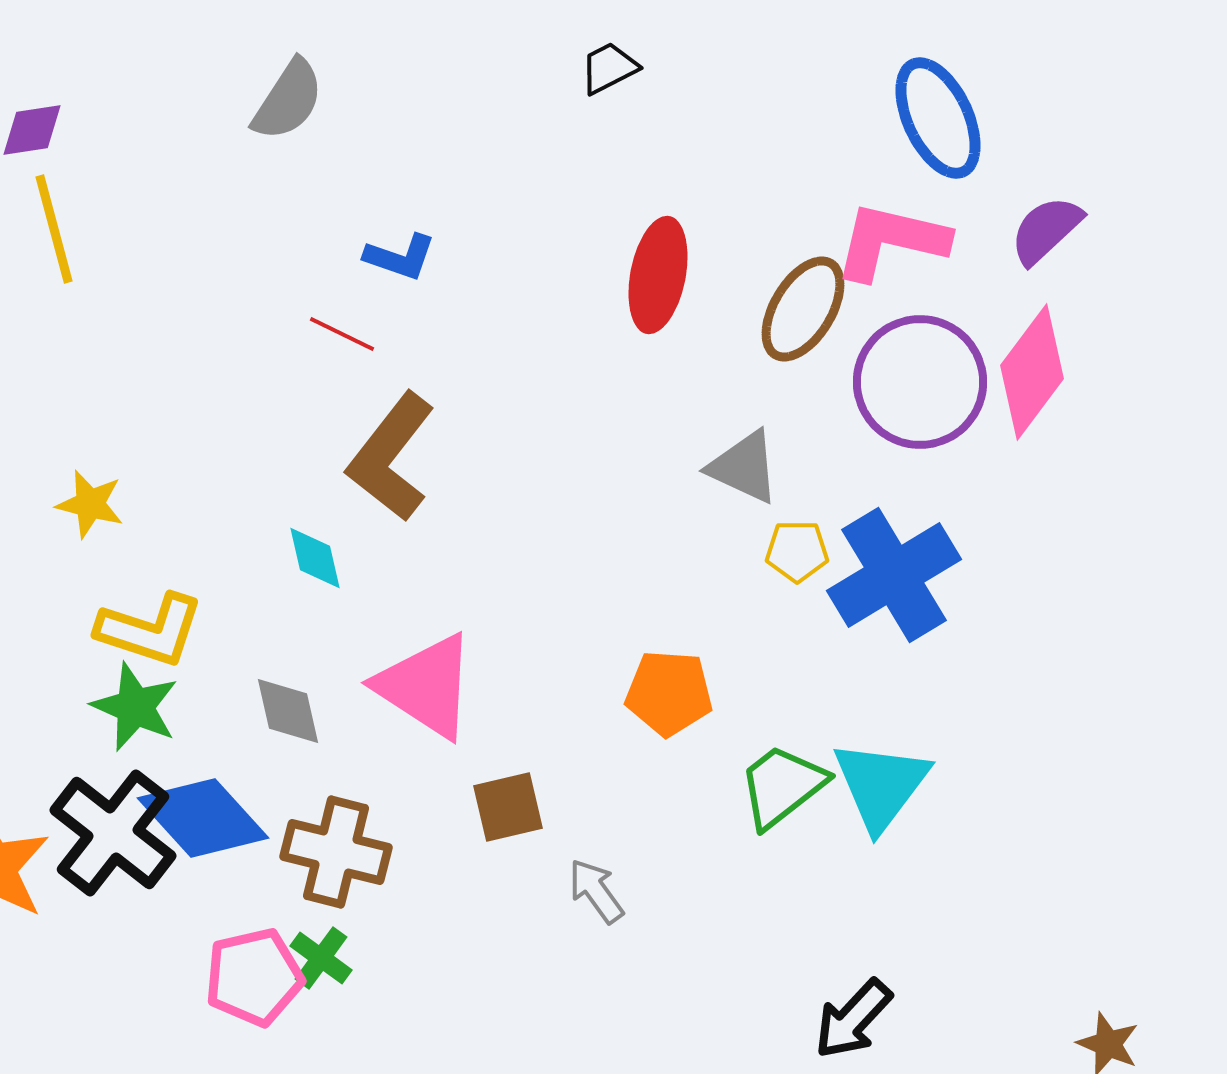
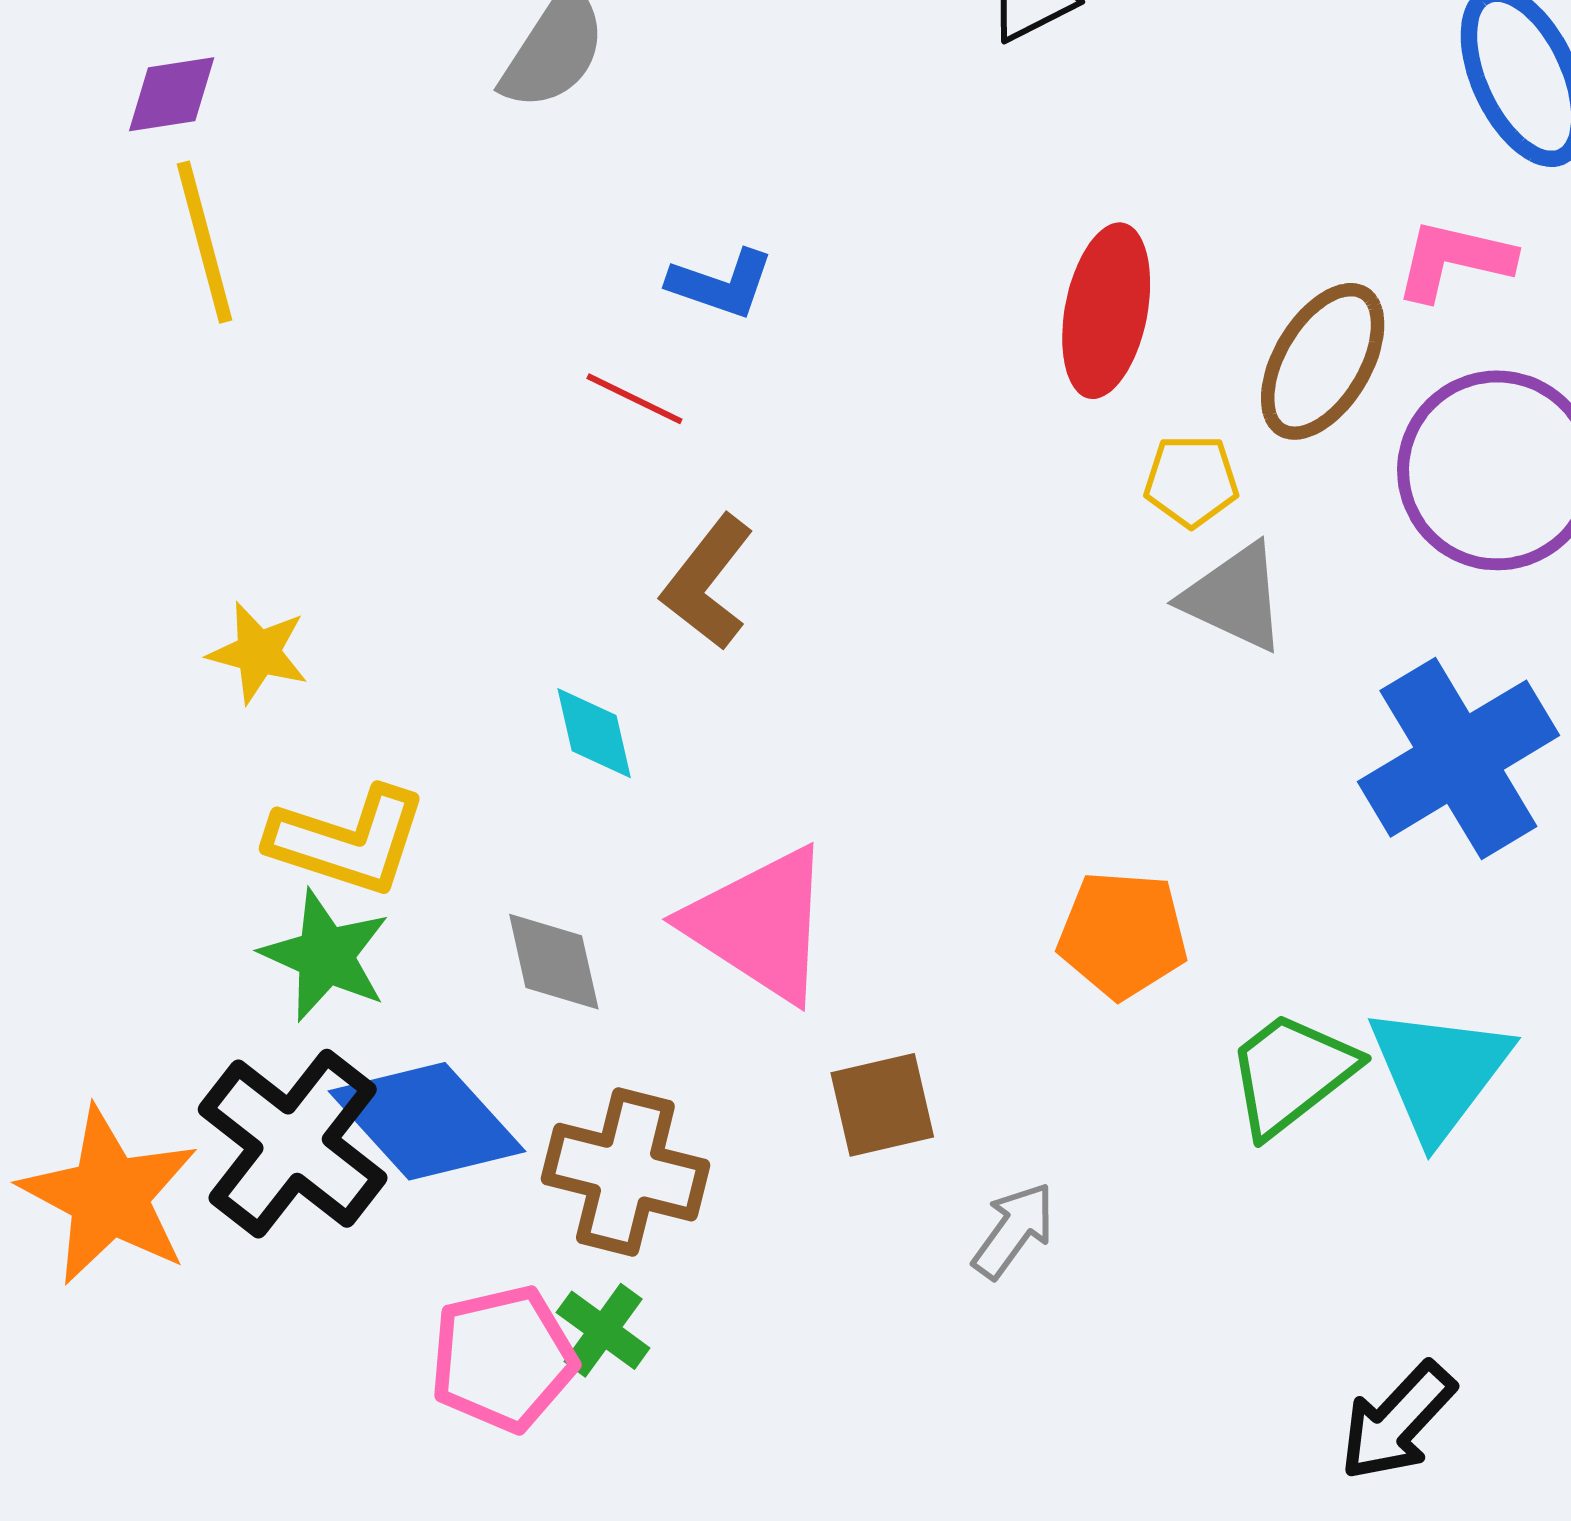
pink L-shape: (891, 241) -> (1454, 260), size x0.7
brown L-shape: (391, 457) -> (708, 582), size x0.7
yellow pentagon: (797, 551) -> (1191, 481), moved
gray arrow: (596, 891) -> (1014, 1230), turned 72

